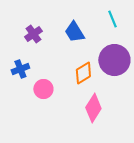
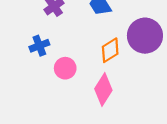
pink diamond: (93, 108) -> (103, 90), moved

